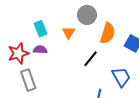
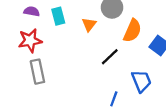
purple semicircle: (40, 50) -> (32, 11), moved

